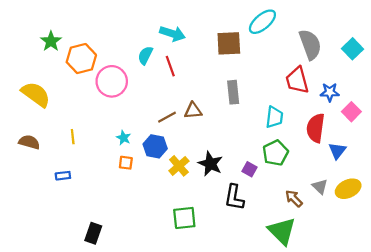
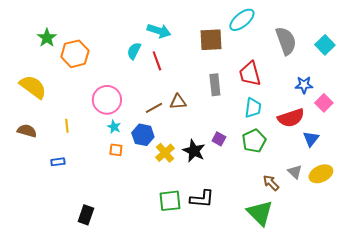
red trapezoid: (297, 80) -> (250, 74), moved
pink circle: (112, 81) -> (107, 100), moved
red semicircle: (316, 128) -> (291, 118), turned -116
purple square: (249, 169) -> (219, 139), moved
black L-shape: (234, 197) -> (202, 199), moved, turned -95

